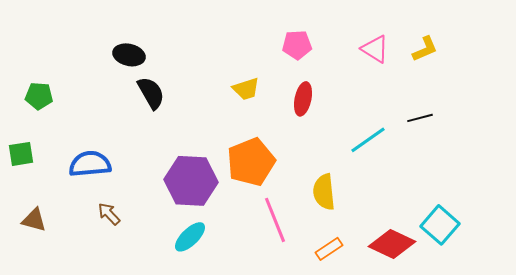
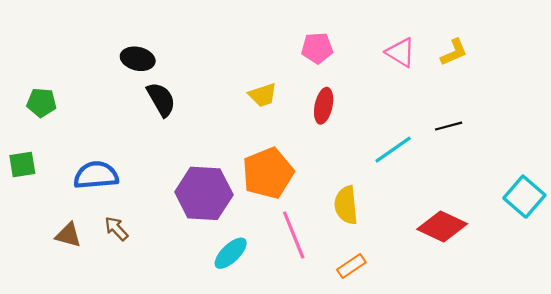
brown triangle: (34, 220) -> (68, 235), moved
cyan square: (440, 225) -> (524, 197), moved
cyan ellipse: (190, 237) -> (231, 253), moved
red diamond: (392, 244) -> (442, 226), moved

